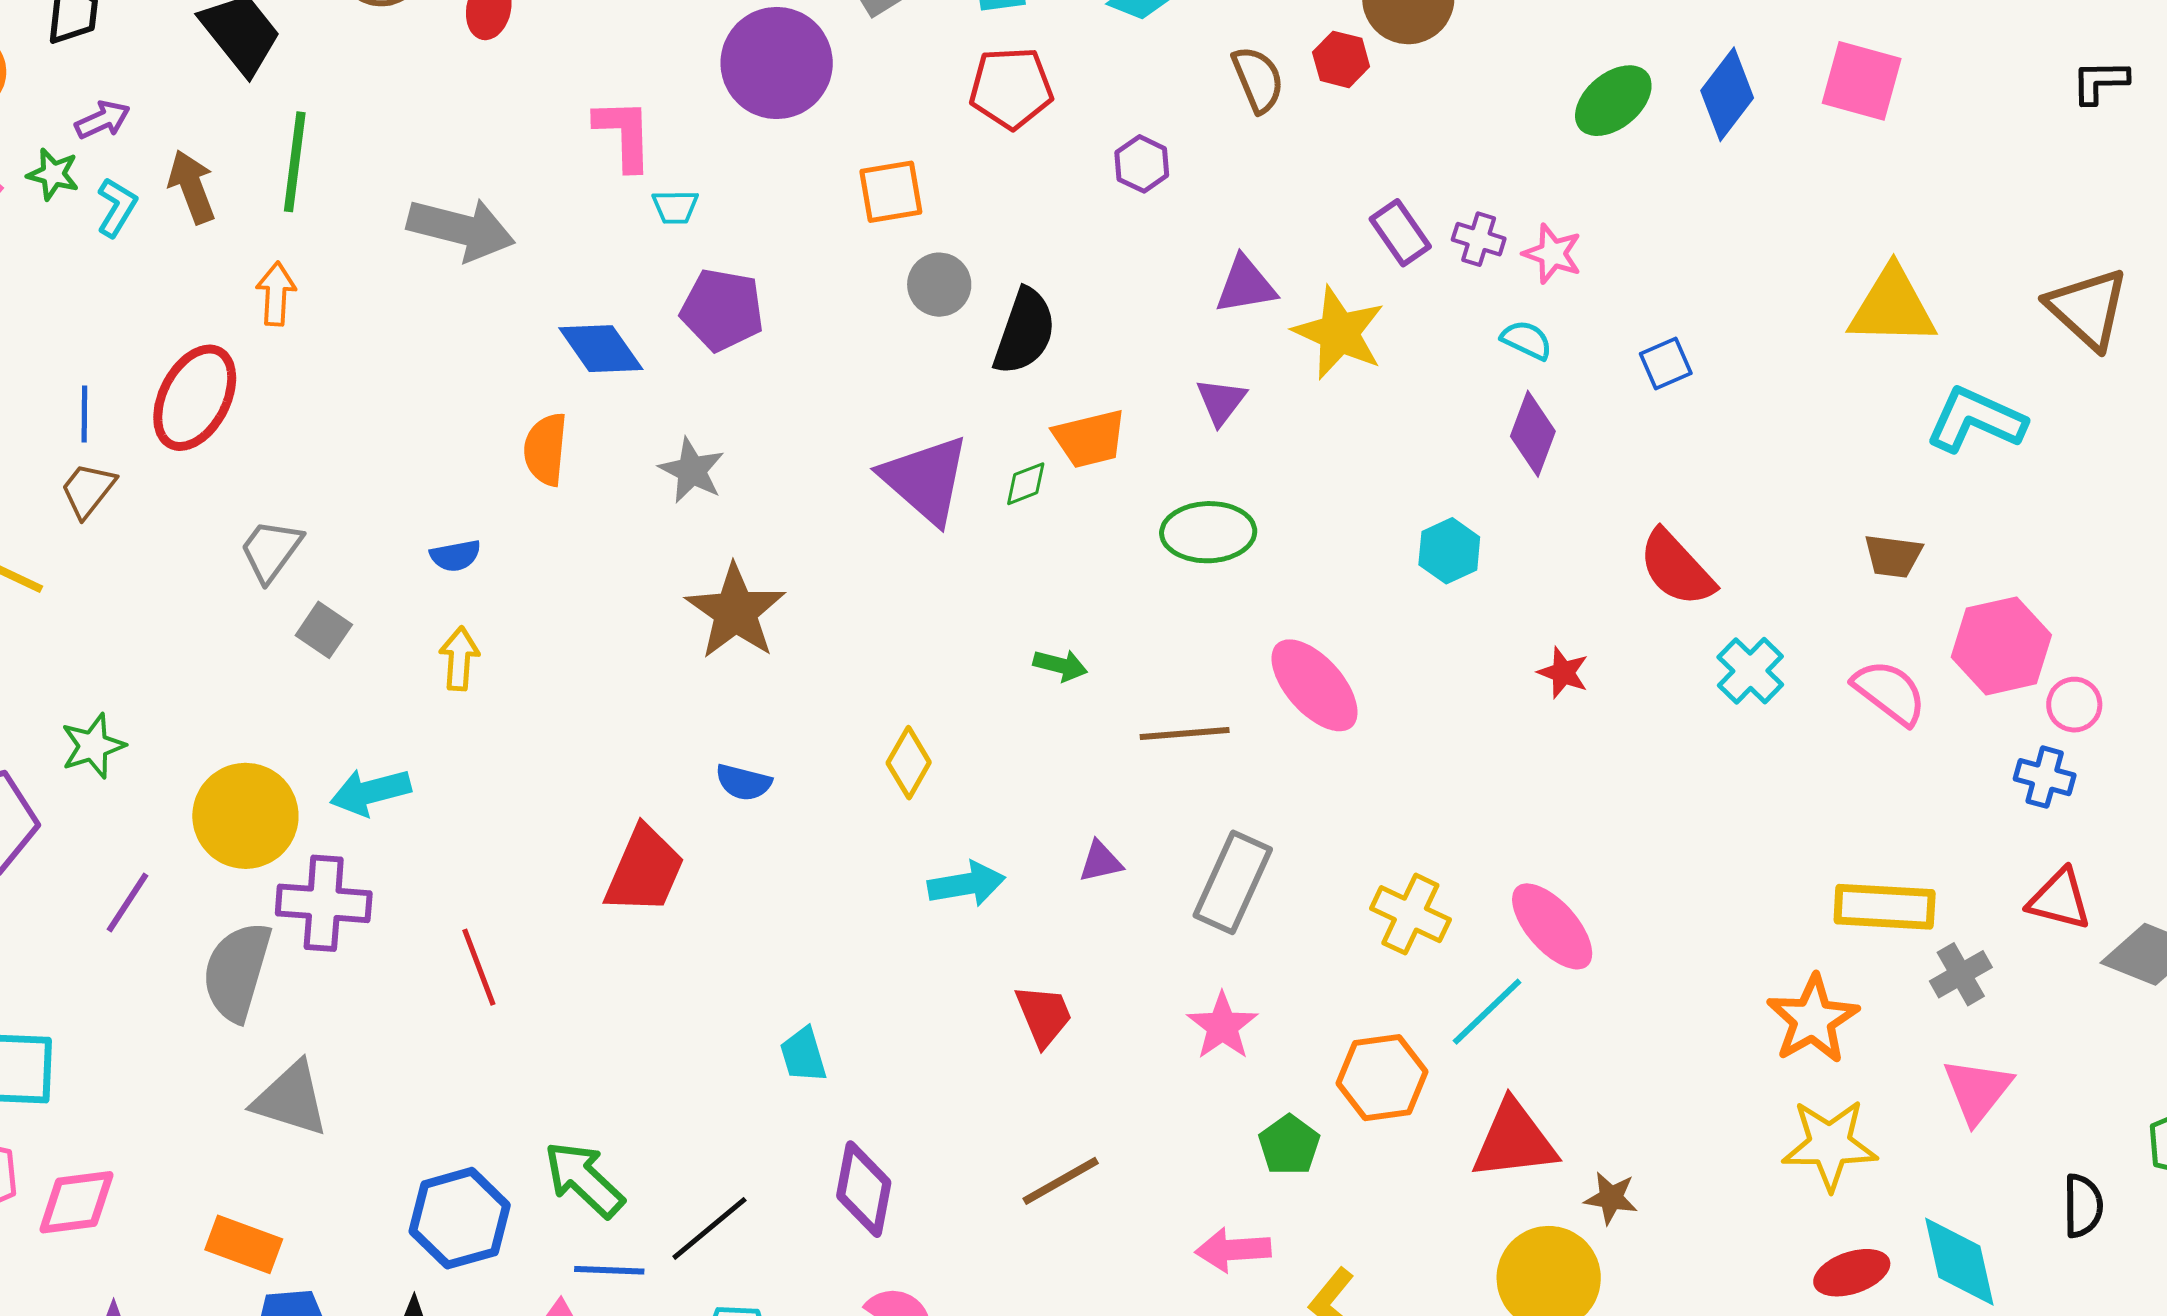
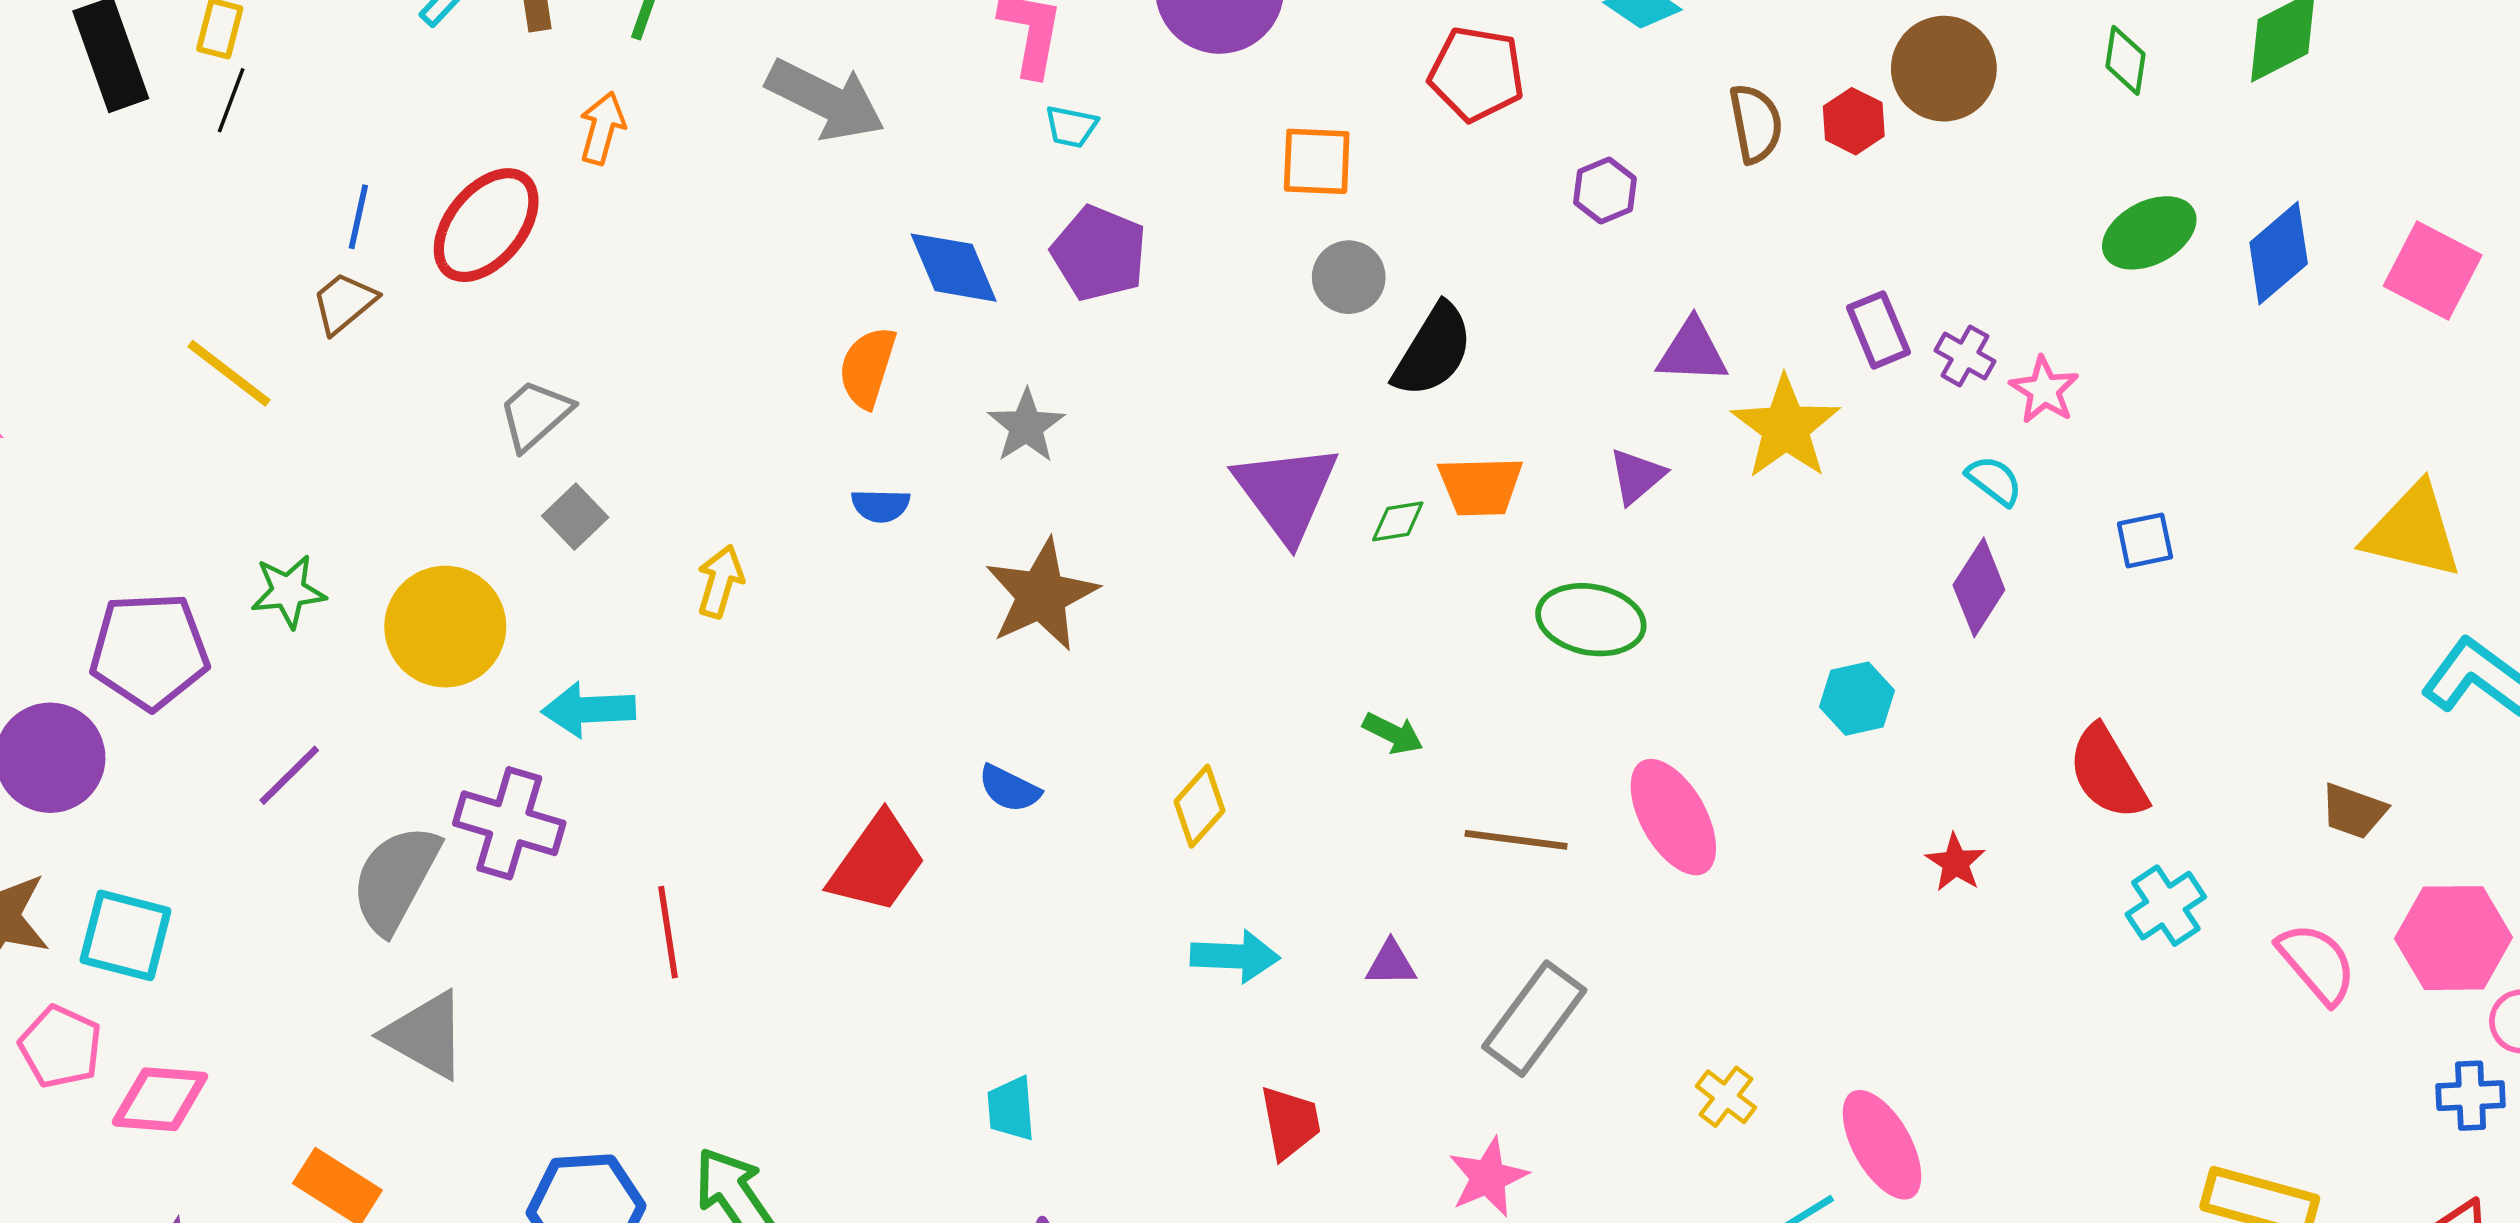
blue semicircle: (455, 556) -> (881, 506), moved
blue cross: (2045, 777) -> (2471, 1096), turned -30
yellow circle: (245, 816) -> (445, 627), moved
yellow cross: (1410, 914) -> (1726, 1097), size x0.7

